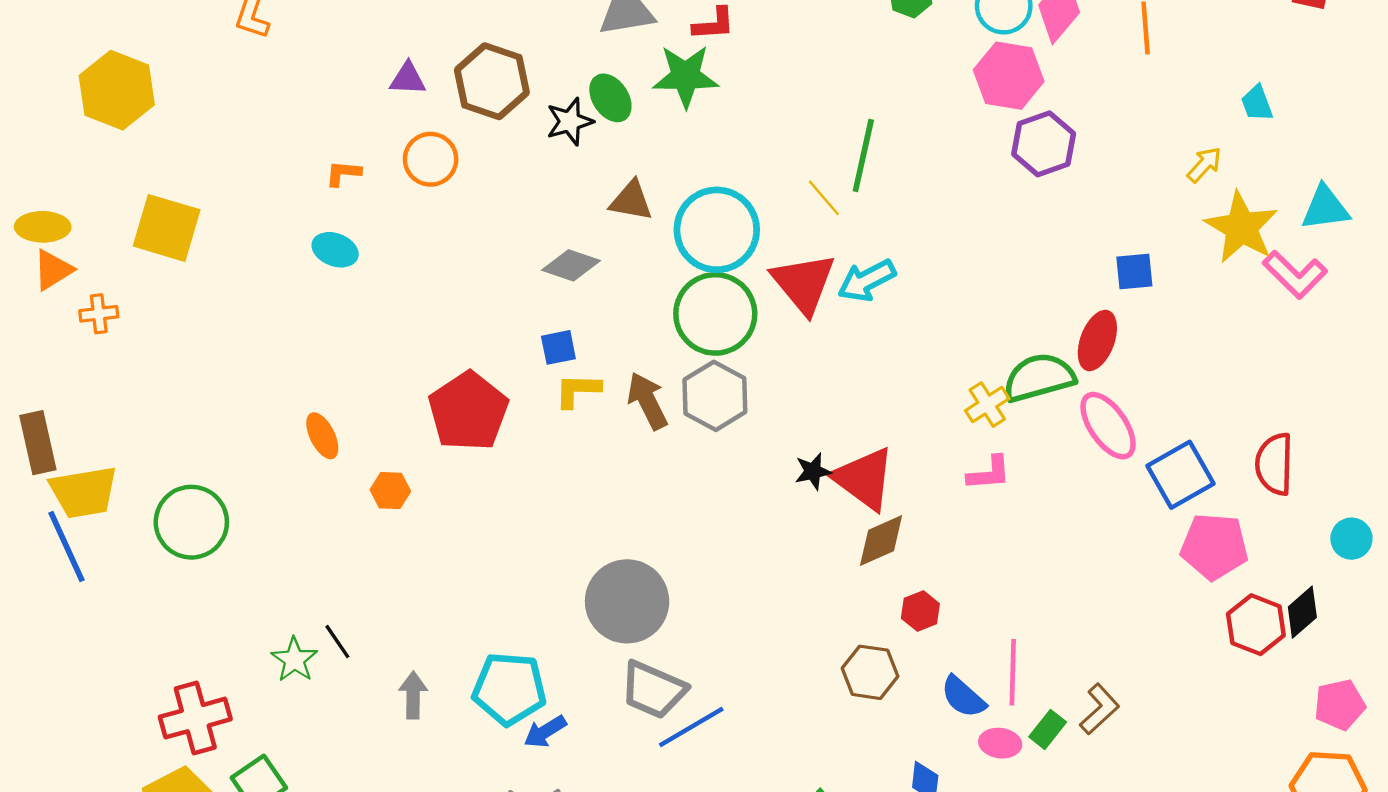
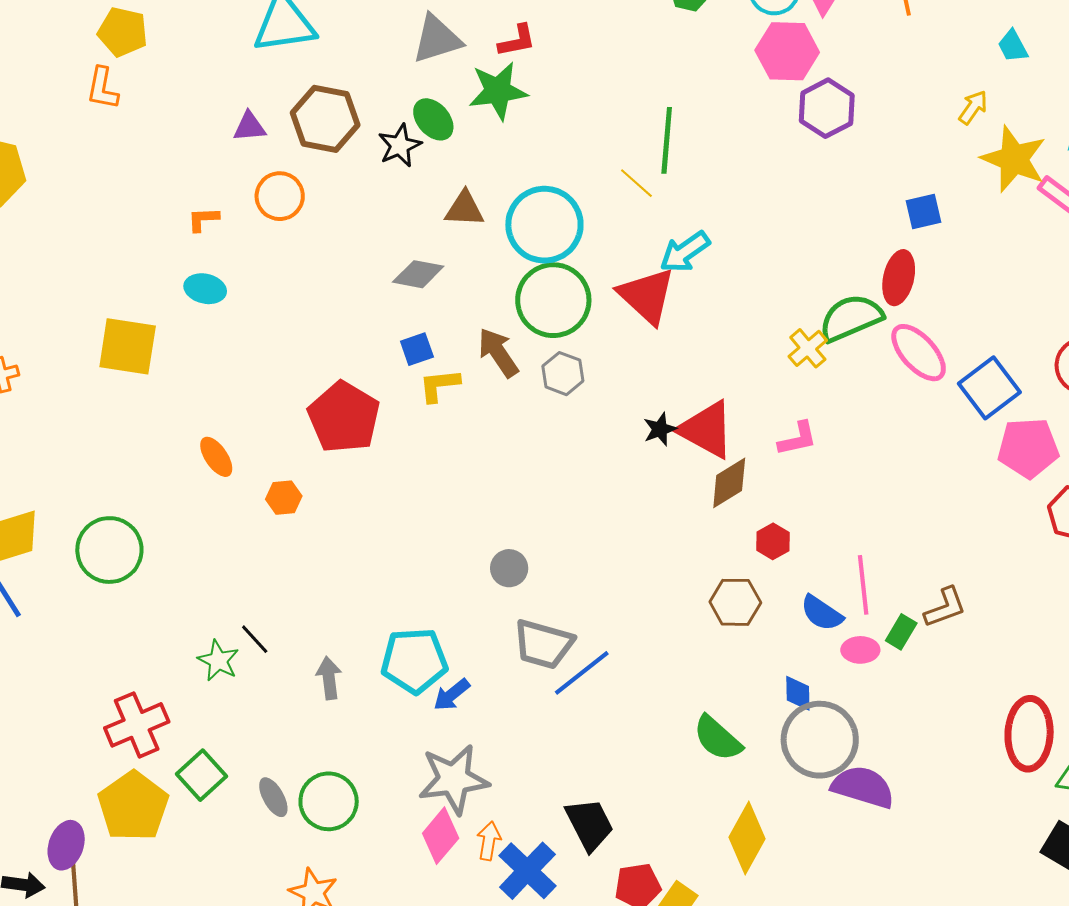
yellow square: (167, 228) -> (128, 346), moved
red triangle: (804, 283) -> (647, 296), moved
gray hexagon: (715, 396) -> (563, 374), size x0.7
brown arrow: (647, 401) -> (498, 353), moved
pink L-shape: (989, 473) -> (798, 439), moved
gray circle: (627, 601) -> (509, 568), size x0.5
brown L-shape: (1099, 709) -> (945, 607), turned 30

